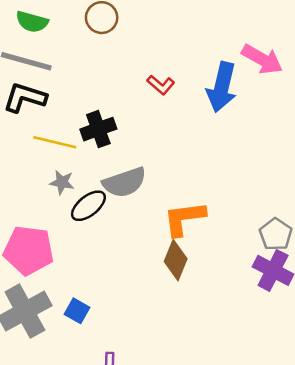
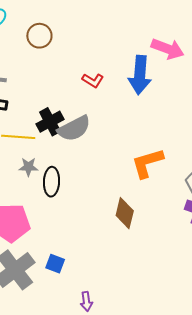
gray semicircle: (124, 182) -> (74, 128), moved
black ellipse: (88, 206) -> (51, 182), turned -40
orange L-shape: (184, 218) -> (147, 163), moved

